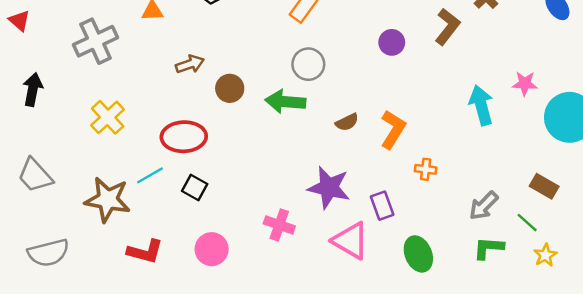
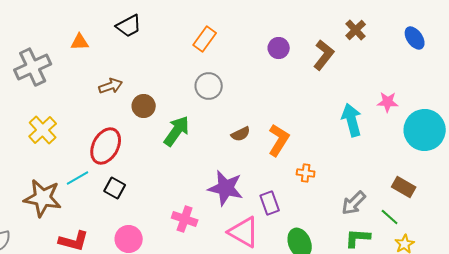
purple circle: (392, 42) -> (279, 48), moved
green arrow: (285, 102) -> (177, 131), moved, turned 120
red ellipse: (184, 137) -> (106, 146), turned -60

